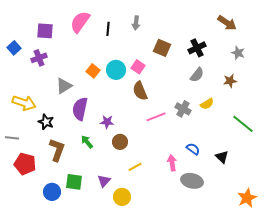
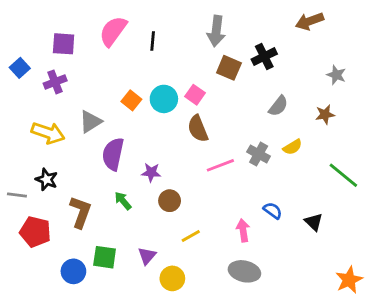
gray arrow: (136, 23) -> (216, 31), moved, size x1.5
brown arrow: (227, 23) -> (309, 21), moved, turned 126
black cross: (197, 48) -> (264, 57), moved
yellow arrow: (24, 103) -> (48, 133), moved
black star: (46, 122) -> (47, 179), moved
gray ellipse: (192, 181) -> (244, 271), moved

